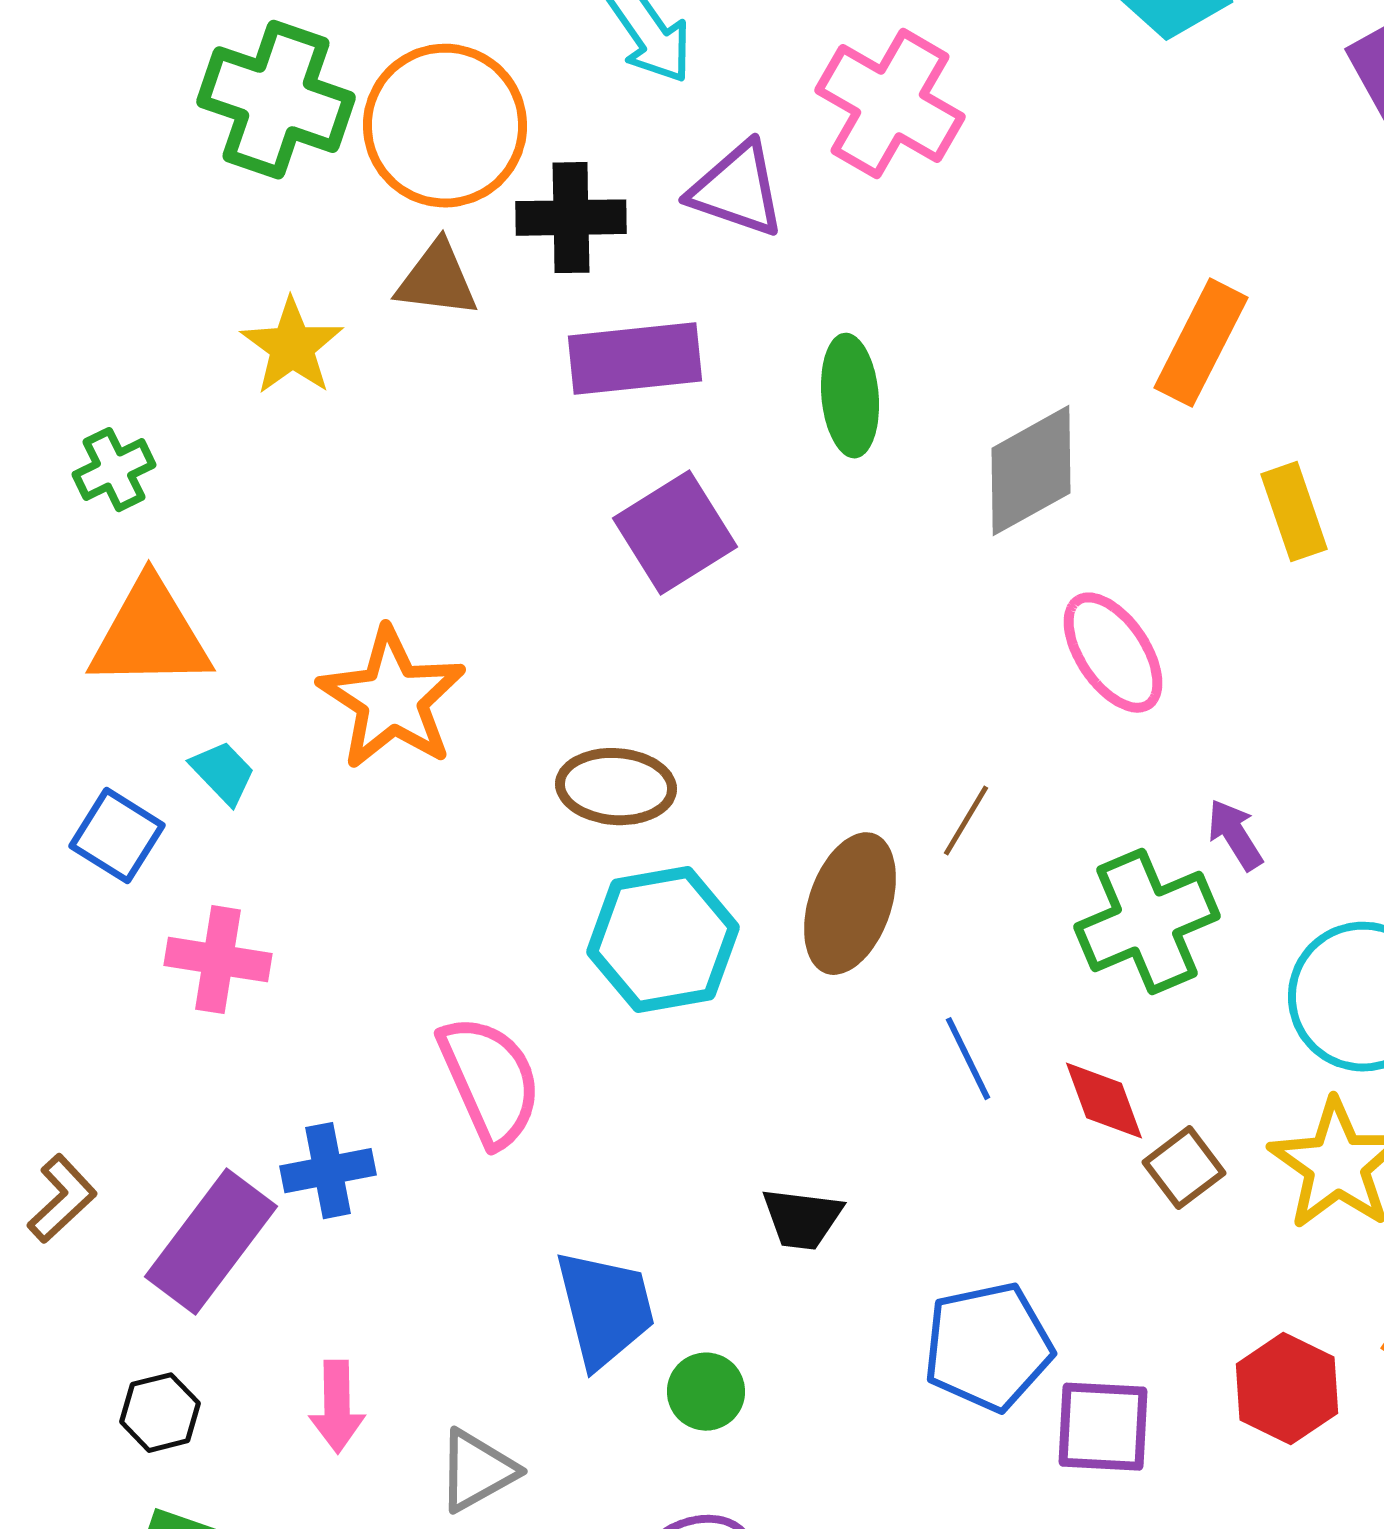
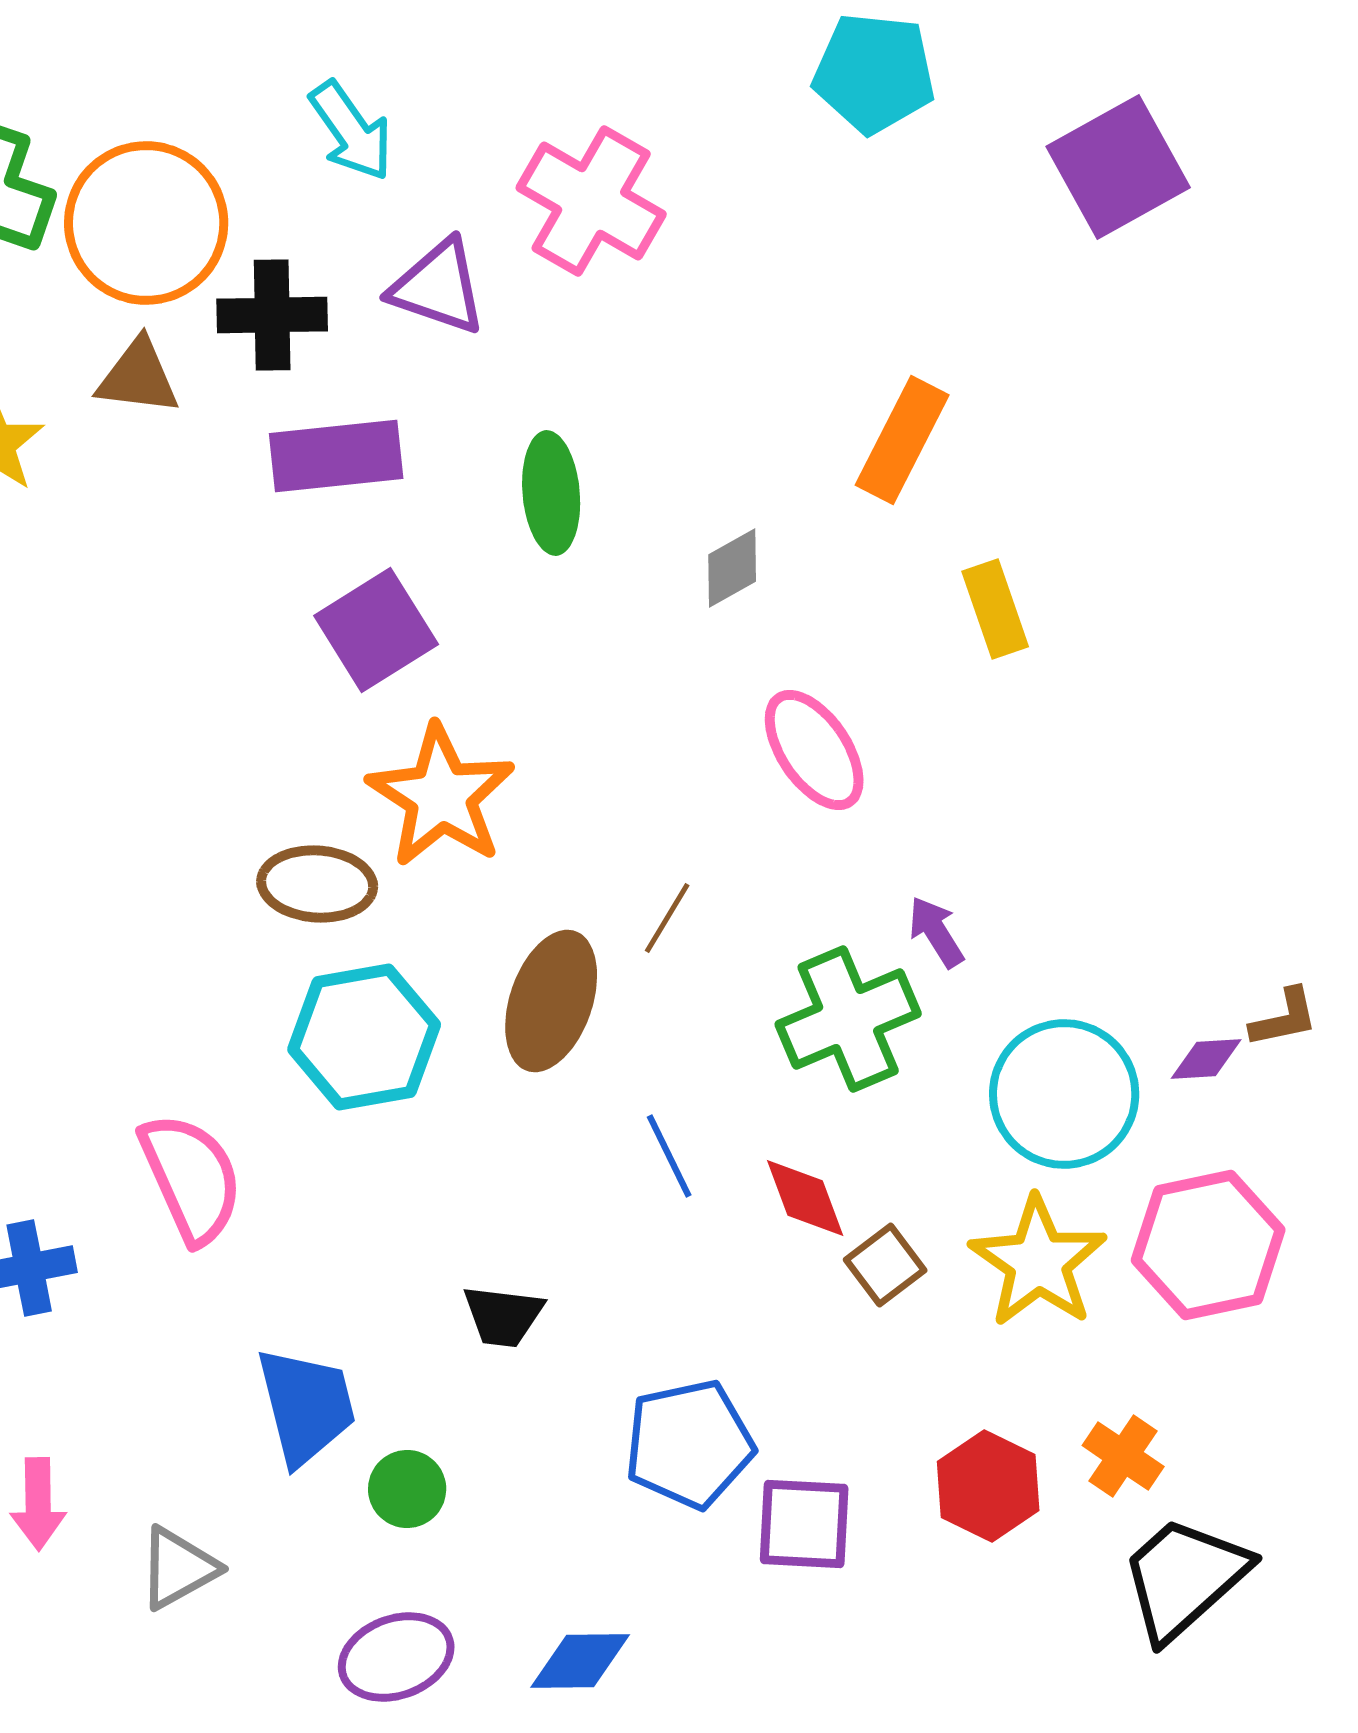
gray diamond: (1031, 471) -> (732, 568), size x0.6
orange star: (392, 699) -> (441, 796), moved

